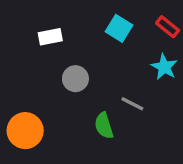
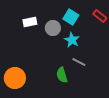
cyan star: (164, 67) -> (72, 40), moved
gray circle: (75, 79) -> (53, 28), moved

